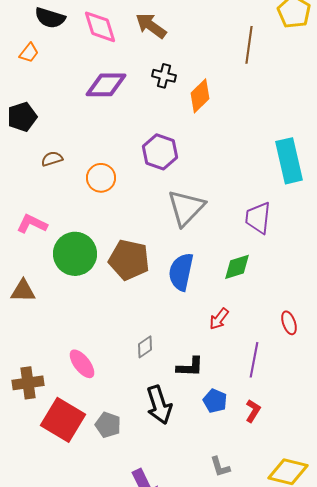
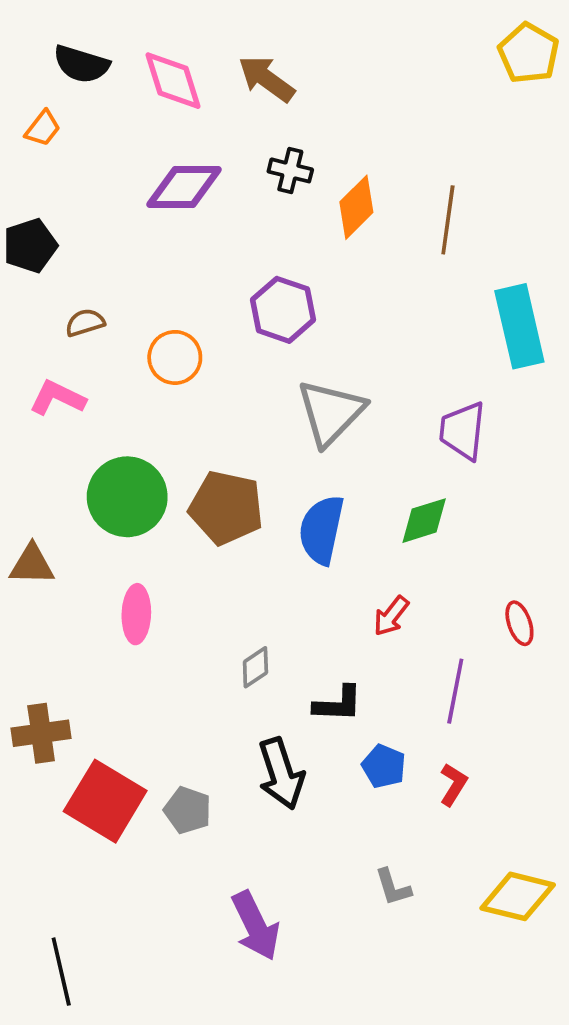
brown line: (249, 45) -> (448, 220), moved
pink L-shape: (32, 224) -> (58, 398), moved
pink ellipse: (82, 364) -> (136, 614), moved, turned 40

